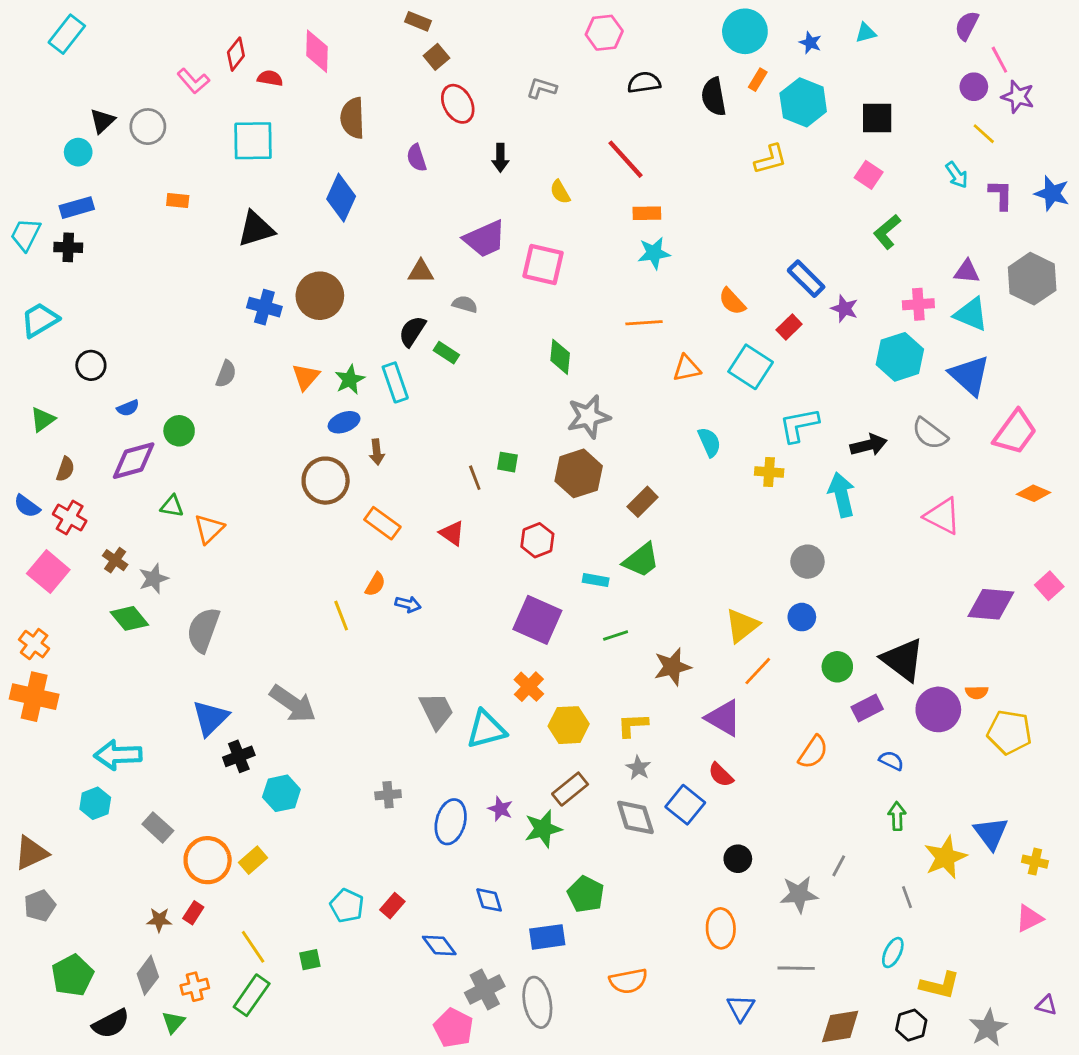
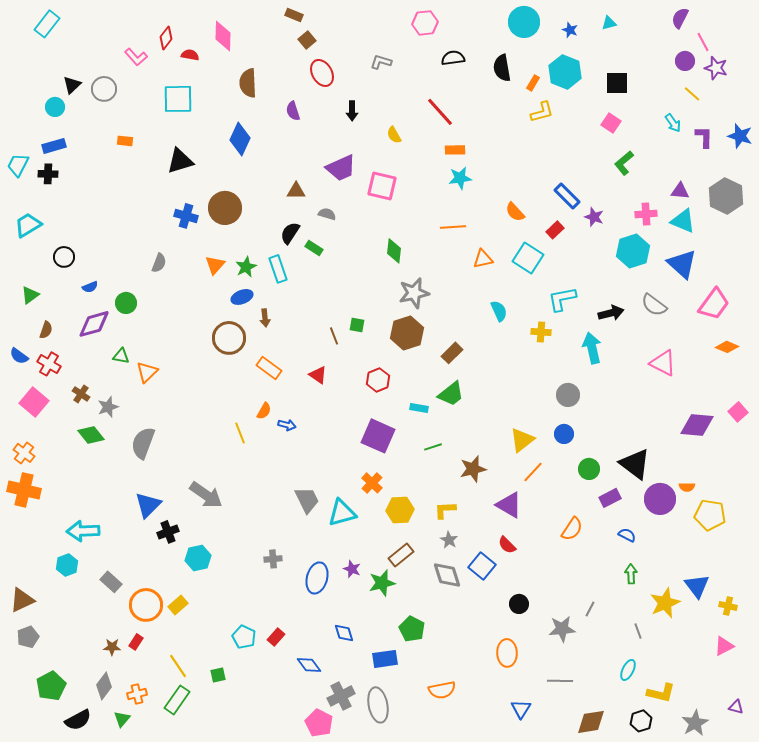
orange rectangle: (758, 80) -> (533, 83), moved

